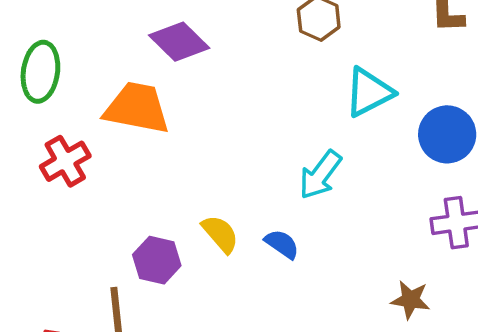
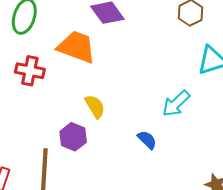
red cross: (65, 161) -> (30, 71), turned 32
yellow semicircle: (220, 234) -> (95, 106), moved

